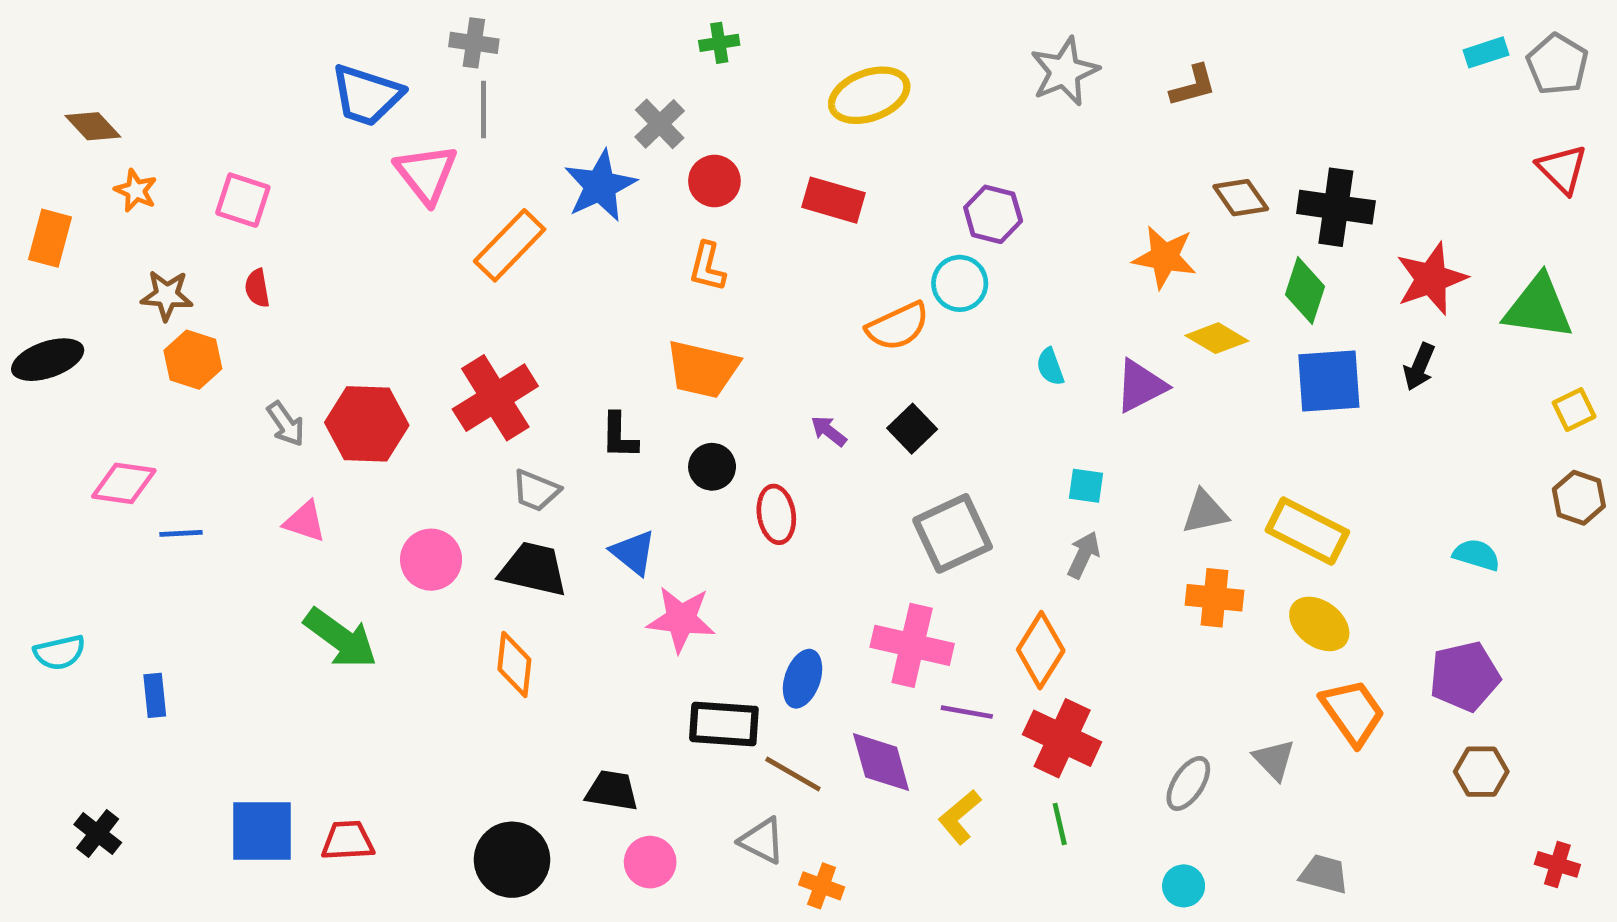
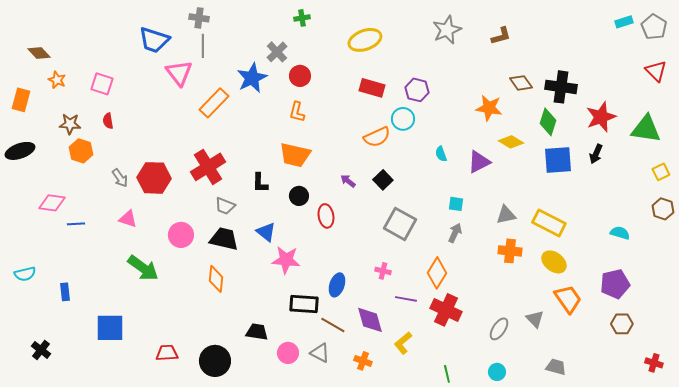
red rectangle: (833, 200) -> (372, 88), moved
gray square: (953, 533) -> (400, 224), turned -36
pink cross: (912, 645) -> (383, 271), size x0.5
green line: (1060, 824) -> (447, 374), moved
blue square: (262, 831) -> (110, 328), moved
red trapezoid: (348, 841) -> (167, 353), moved
pink circle: (650, 862) -> (288, 353), moved
orange cross: (822, 886) -> (363, 361), moved

